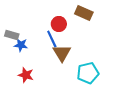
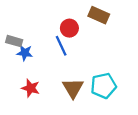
brown triangle: (62, 53) -> (73, 88), moved

